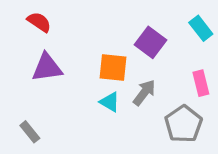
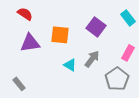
orange square: (113, 67) -> (60, 35), moved
pink rectangle: (201, 83) -> (128, 53), turned 42

